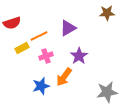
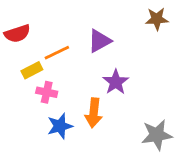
pink cross: (46, 56) -> (47, 92), moved, turned 32
orange arrow: (64, 77) -> (94, 113), turned -30

